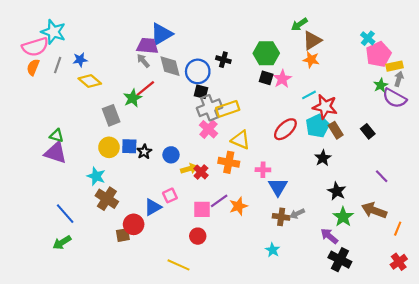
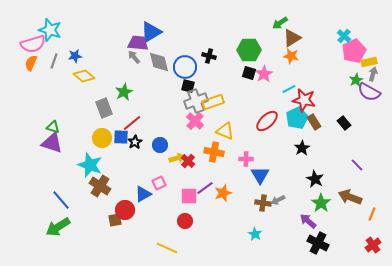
red line: (145, 89) -> (132, 123), moved
cyan star: (96, 176) -> (90, 165), size x1.4
green arrow: (62, 243) -> (58, 227), size x1.4

